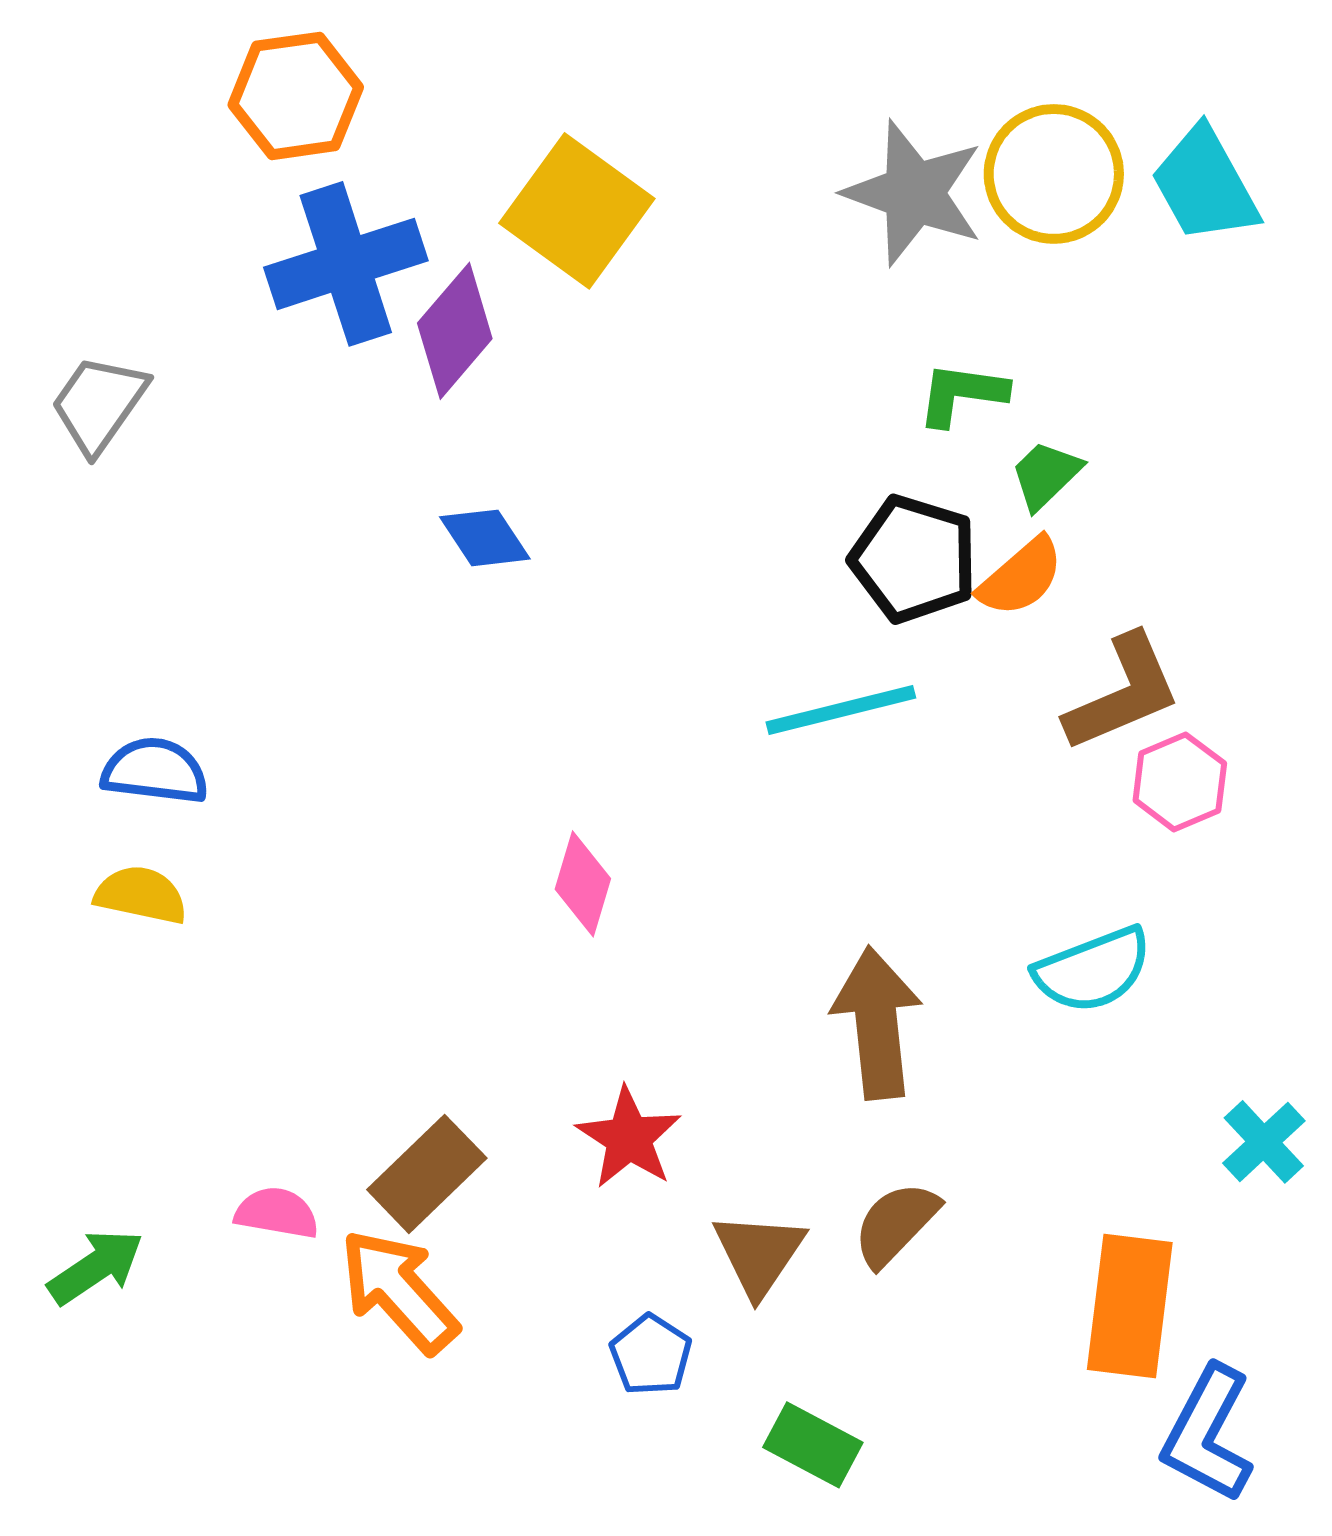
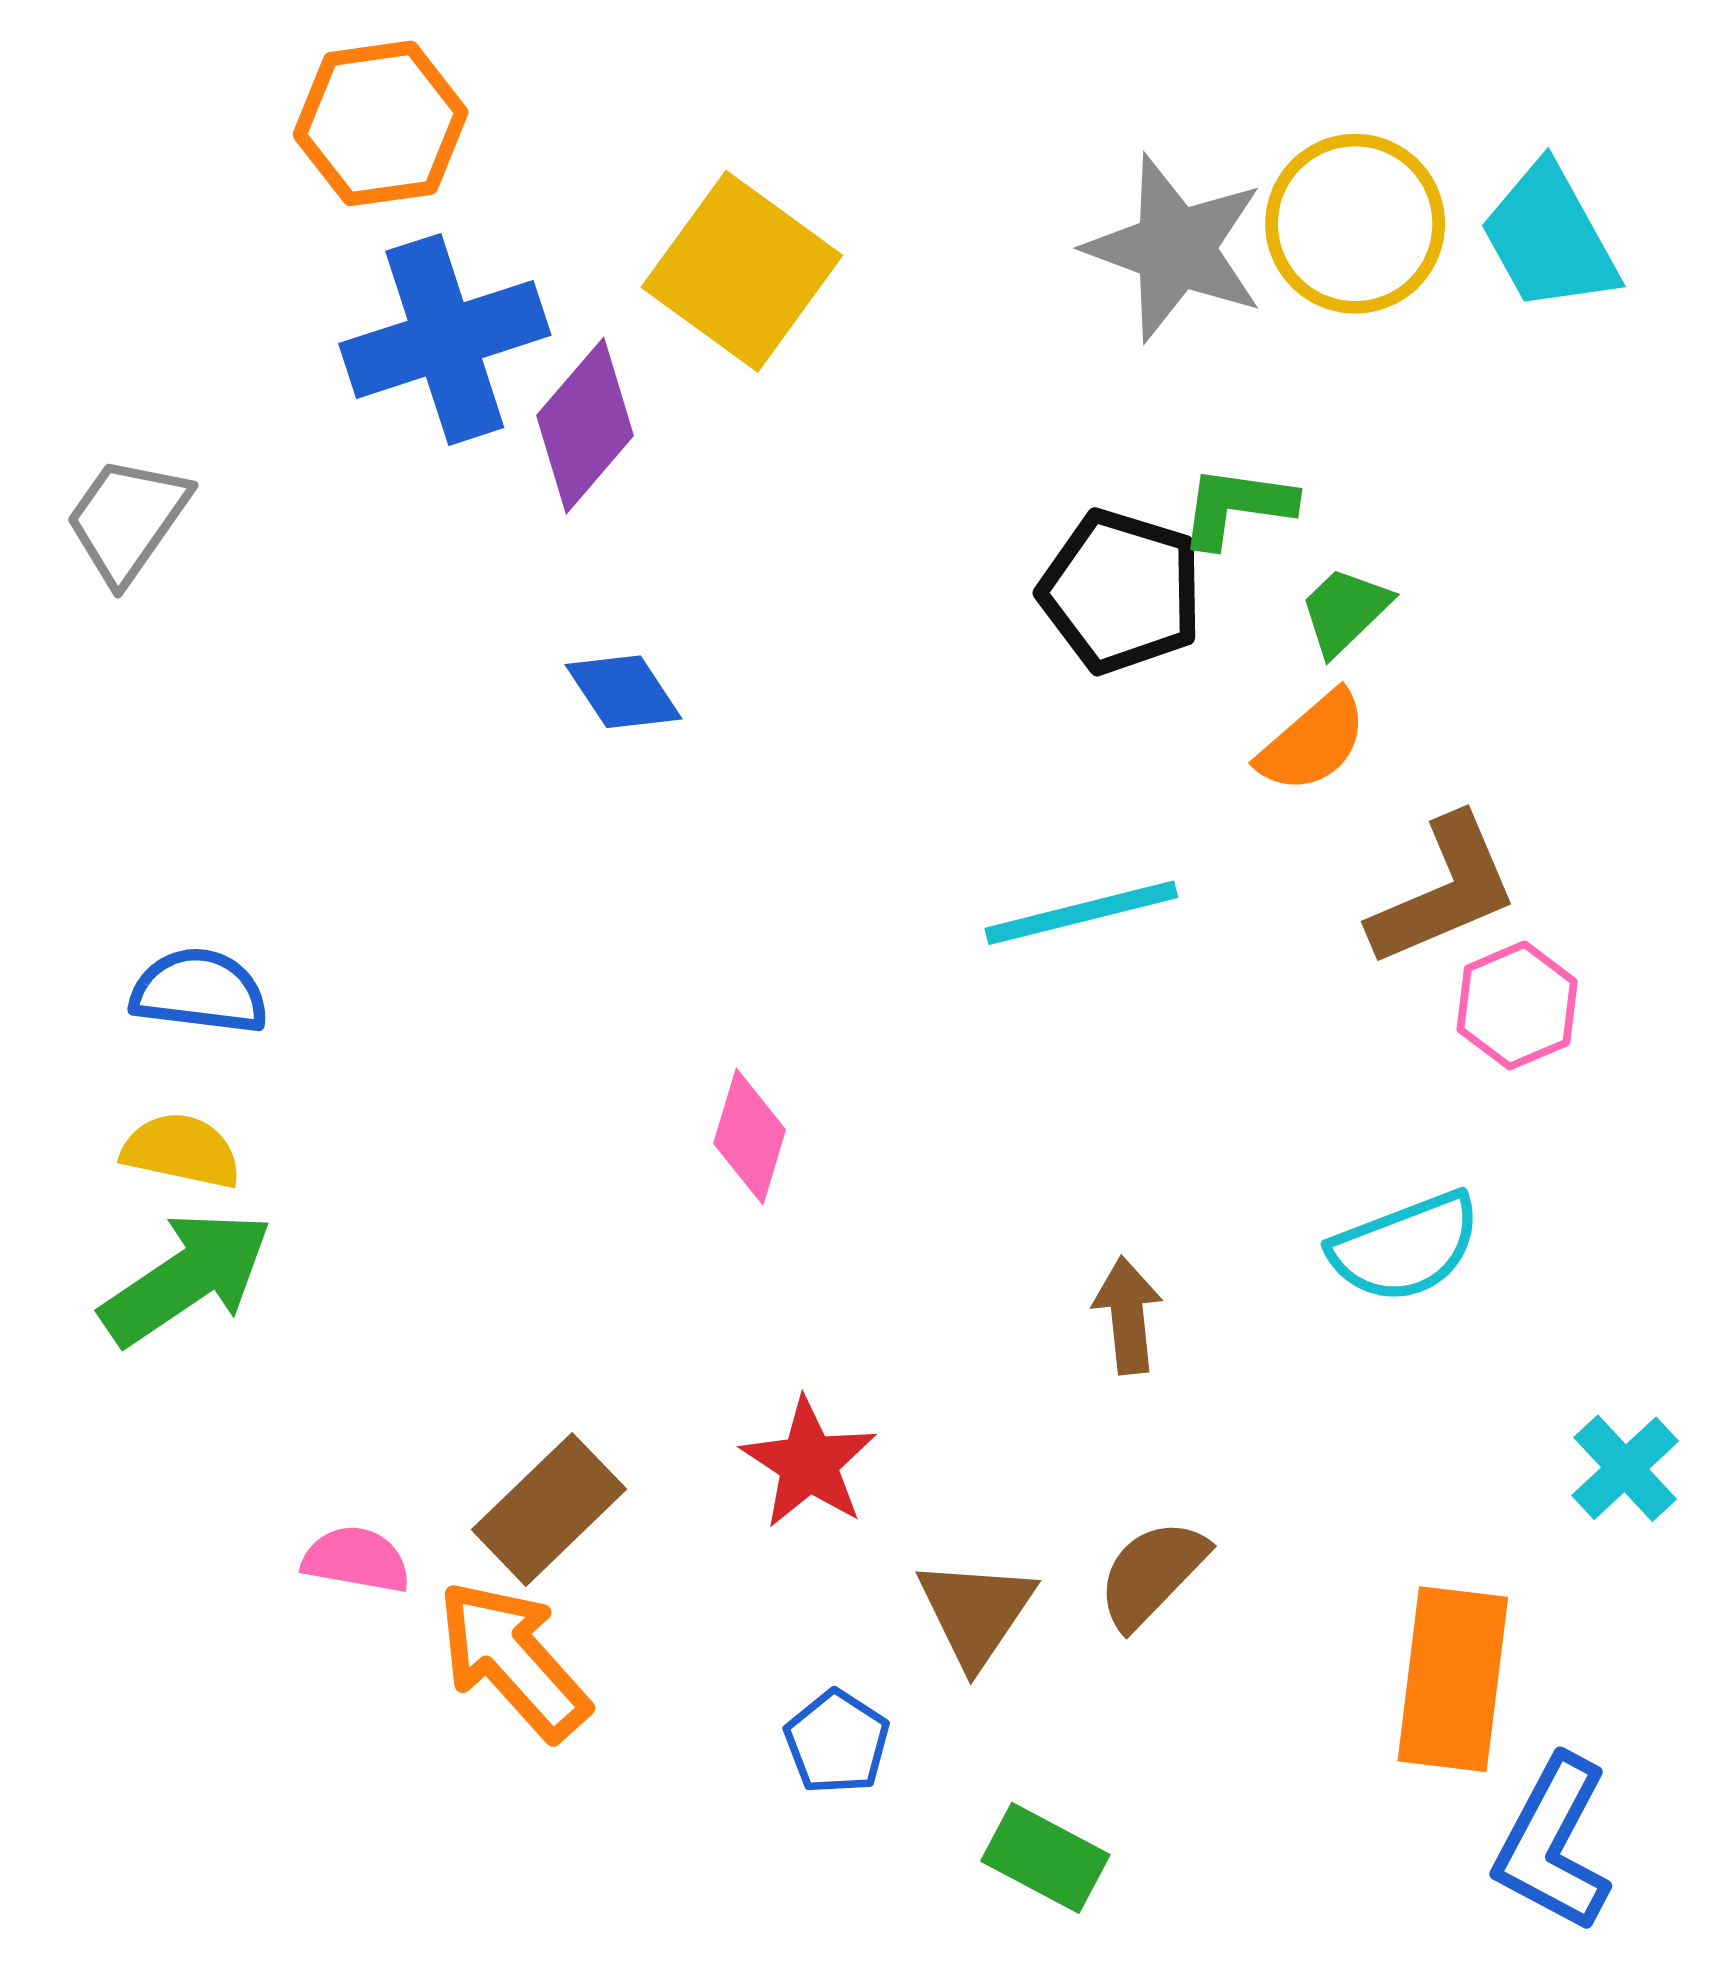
black pentagon: (914, 559) -> (1121, 591), moved
brown arrow: (877, 1023) -> (1128, 1315), size x0.6
green arrow: (96, 1267) -> (186, 1278), moved, size x1.4

